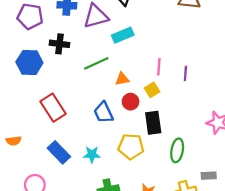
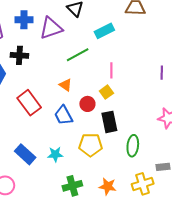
cyan rectangle: (123, 35) -> (104, 31), moved
green line: (96, 63) -> (78, 55), moved
purple line: (185, 73) -> (162, 73), moved
orange triangle: (122, 79) -> (66, 85), moved, turned 48
red rectangle: (53, 108) -> (29, 103), moved

